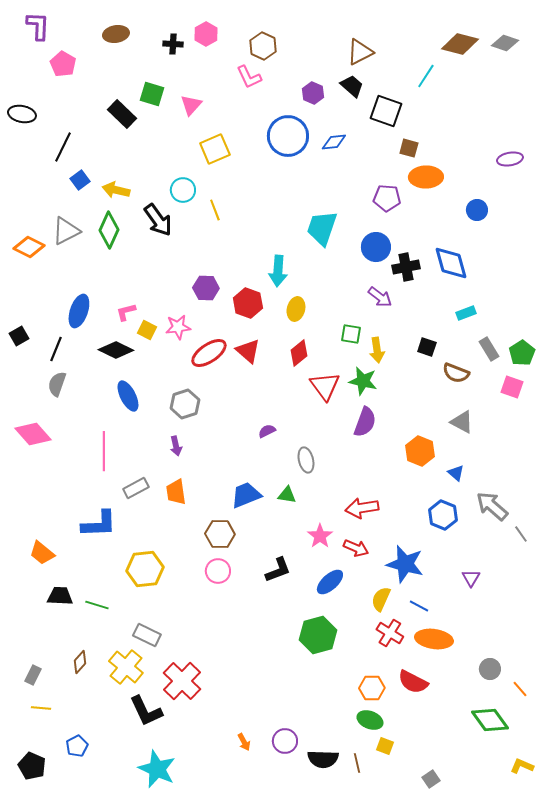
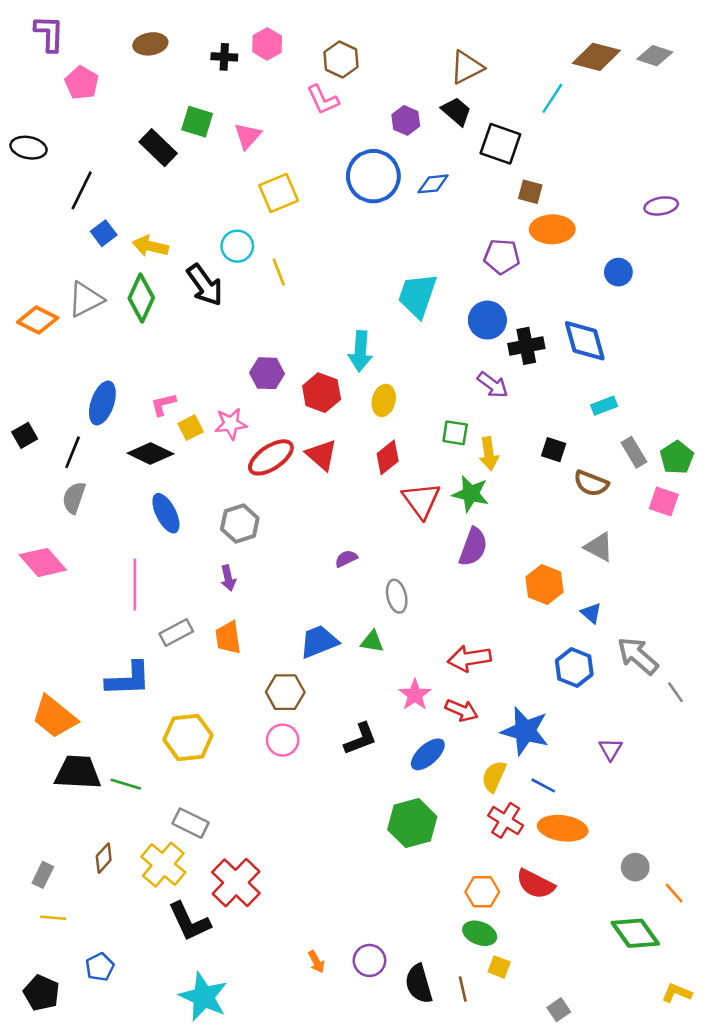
yellow square: (147, 330) -> (191, 428), turned 36
orange trapezoid: (42, 553) -> (54, 717), size x1.4
black trapezoid: (60, 596) -> (78, 772), size x1.4
black semicircle: (323, 759) -> (419, 984), turned 72

